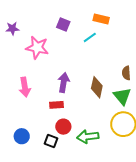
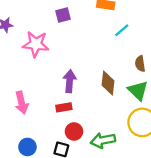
purple square: (63, 24) -> (63, 15), turned -32
cyan line: (90, 37) -> (122, 30), moved
pink arrow: (25, 87) -> (22, 103), moved

